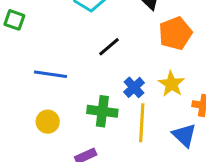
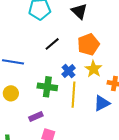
orange pentagon: (175, 33) -> (88, 44), moved
blue triangle: (184, 135) -> (102, 103), turned 48

